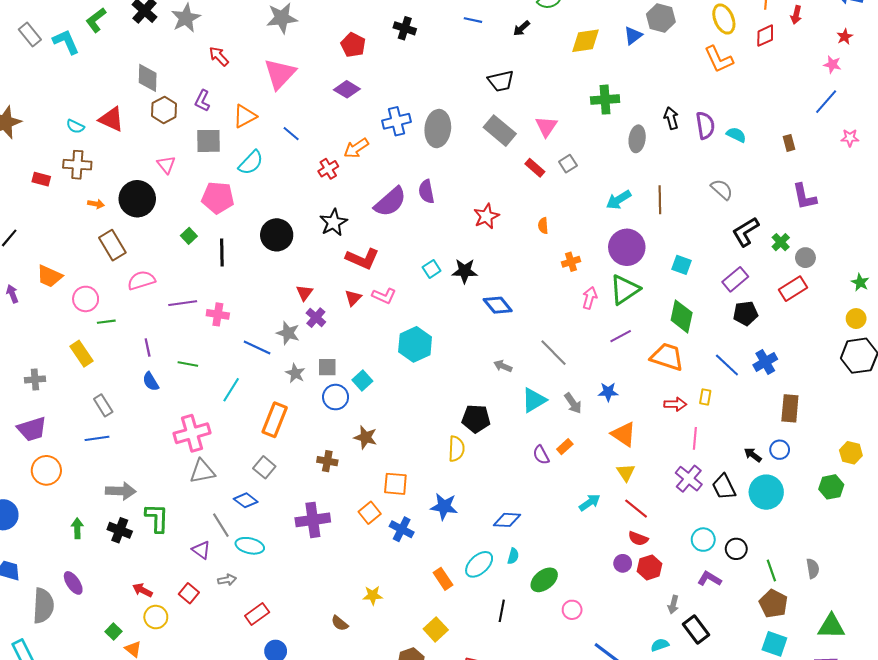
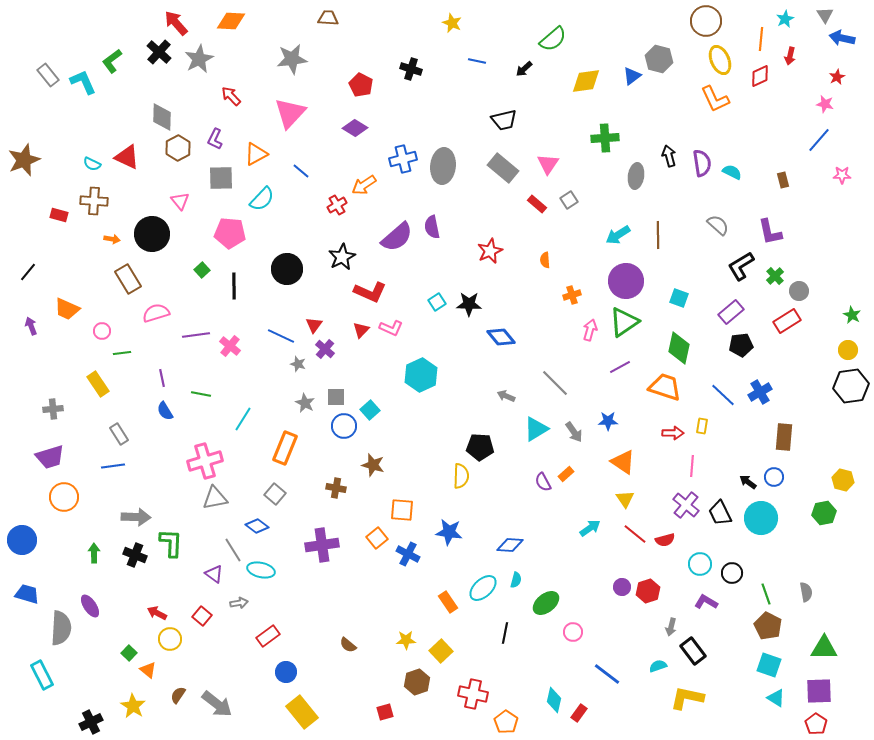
purple L-shape: (804, 197) -> (770, 232), moved
pink circle: (86, 299) -> (102, 331), size x0.7
pink cross: (218, 314) -> (230, 346), turned 30
gray star: (288, 333) -> (298, 364), size x0.7
blue line: (257, 347) -> (281, 336), moved
red semicircle: (638, 539) -> (665, 540), moved, turned -36
yellow star: (373, 595) -> (406, 640), moved

